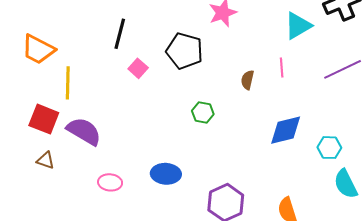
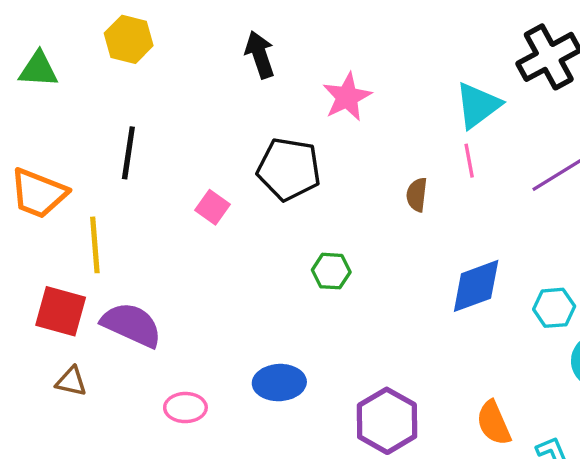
black line: (120, 34) -> (128, 153), moved
pink line: (282, 68) -> (469, 161), moved
brown semicircle: (247, 80) -> (417, 195), moved

